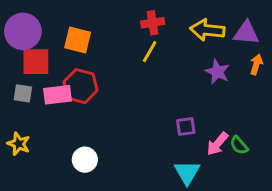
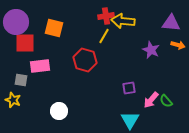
yellow arrow: (207, 30) -> (123, 21), moved
orange arrow: (256, 65) -> (178, 45), turned 88
red hexagon: (81, 86) -> (85, 60), moved
gray square: (23, 93) -> (21, 80), moved

